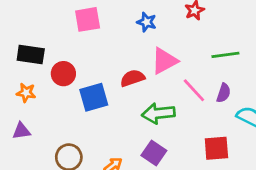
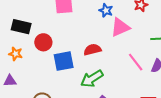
pink triangle: (164, 61) -> (120, 27), moved
green arrow: (158, 113) -> (92, 79), moved, turned -30

